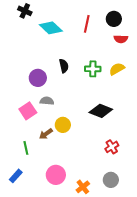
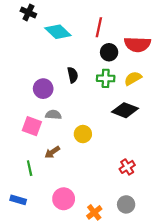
black circle: (114, 19) -> (109, 52), moved
red semicircle: (121, 39) -> (137, 44), size x1.6
pink square: (28, 111) -> (32, 126), turned -36
black diamond: (101, 111) -> (125, 110), moved
yellow circle: (63, 125) -> (83, 134), moved
blue rectangle: (16, 176) -> (18, 200), turned 64

